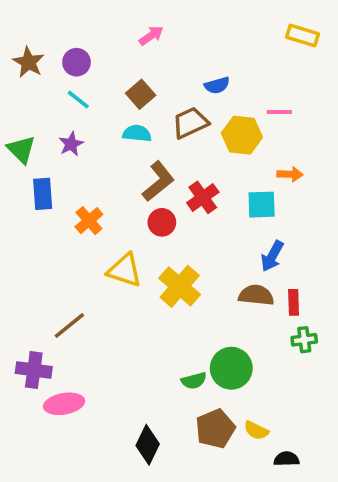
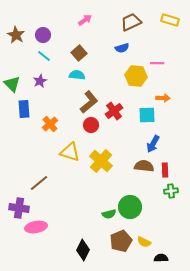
brown trapezoid: (190, 123) -> (131, 22), moved

